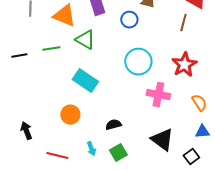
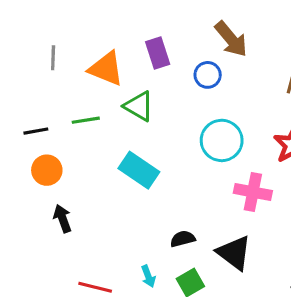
orange circle: (70, 115) -> (47, 170), moved
black arrow: (26, 131) -> (62, 219), moved
black triangle: (162, 140) -> (234, 253), moved

